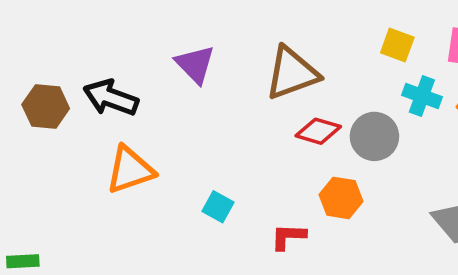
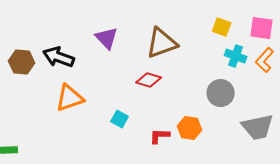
red diamond: (318, 131) -> (149, 80), moved
gray circle: (374, 136) -> (221, 93), moved
orange hexagon: (341, 198) -> (190, 128), moved

